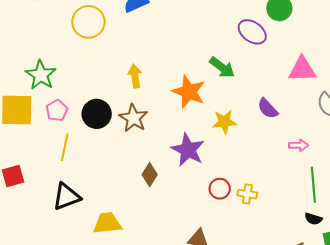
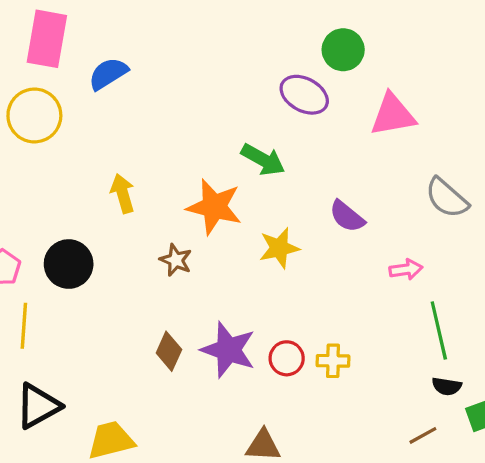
pink triangle: (302, 69) -> (393, 115), moved
brown star: (133, 118) -> (176, 260), moved, size x0.7
purple star: (188, 150) -> (228, 350), moved

